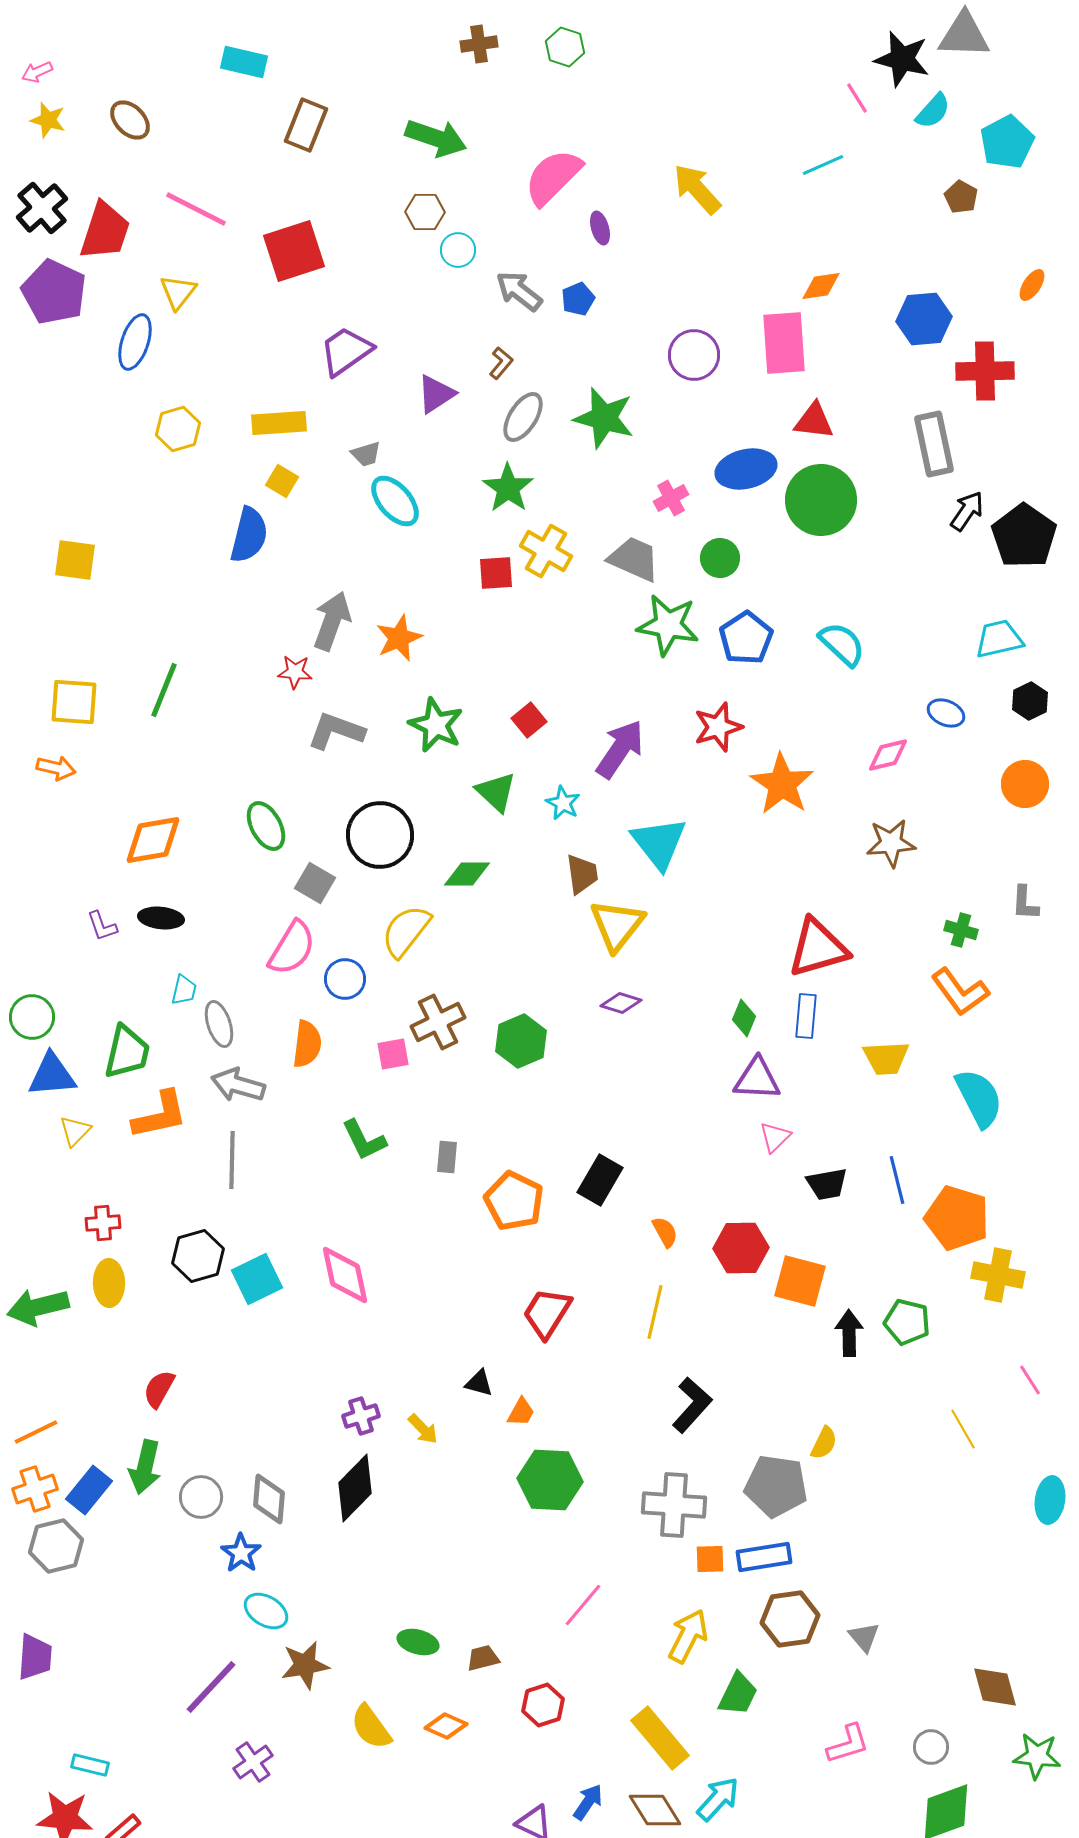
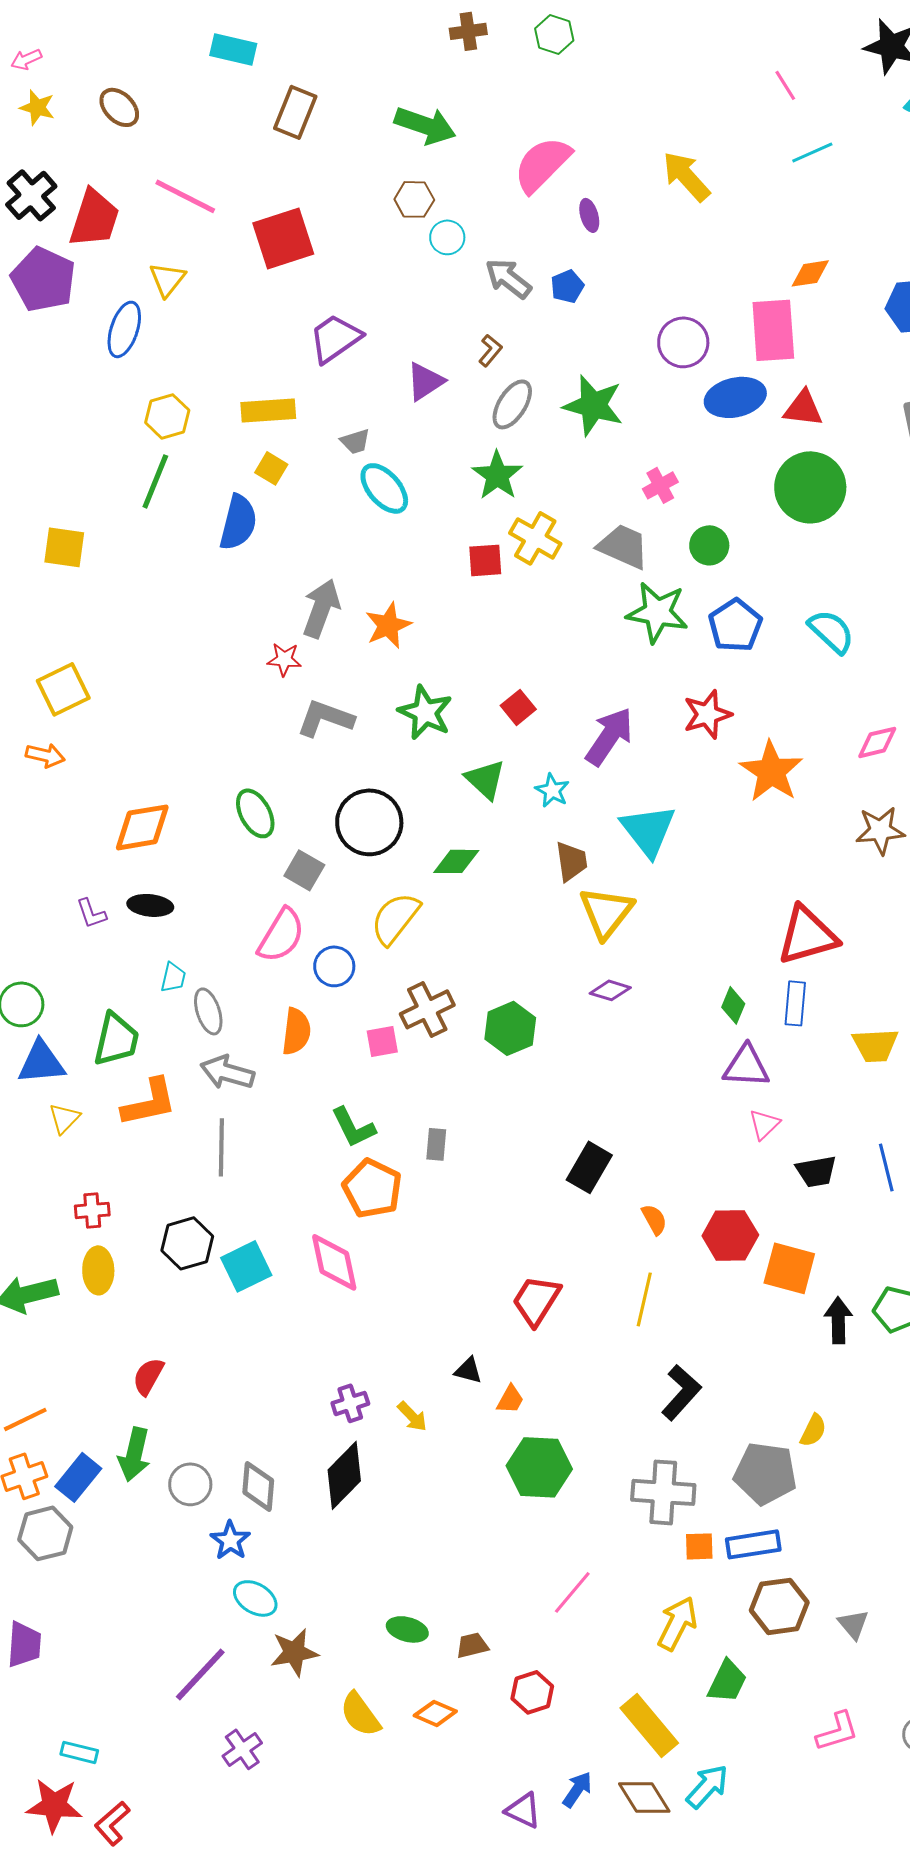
pink line: (857, 98) -> (785, 85), moved
blue ellipse: (746, 469) -> (735, 397), moved
green line: (164, 690) -> (155, 481), moved
yellow square: (74, 702) -> (63, 689), turned -30
orange pentagon: (514, 1201) -> (372, 1188), moved

